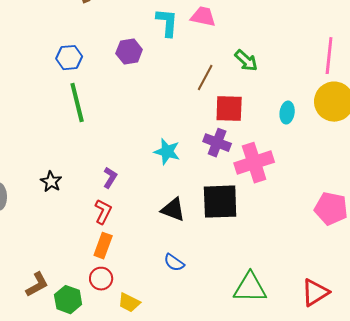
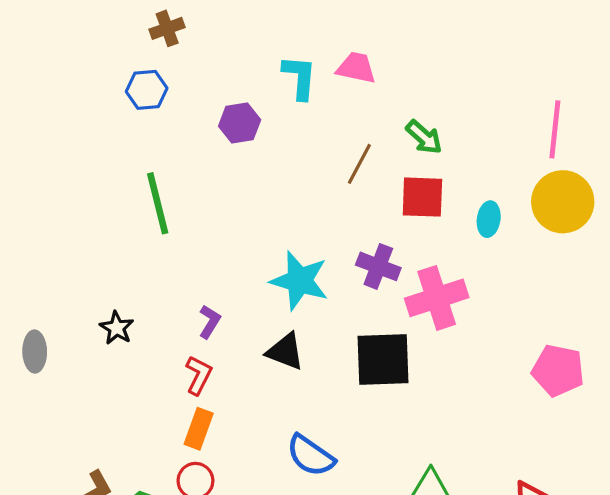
blue hexagon: (69, 58) -> (147, 90), moved
red square: (229, 109) -> (422, 197), moved
cyan star: (167, 152) -> (299, 281), size x1.4
black triangle: (173, 210) -> (285, 352), moved
blue semicircle: (174, 263) -> (311, 456), size x1.5

